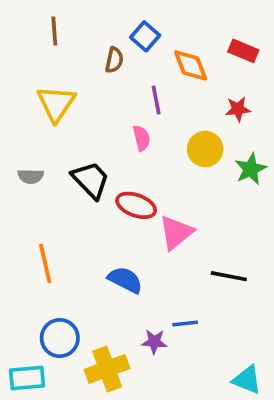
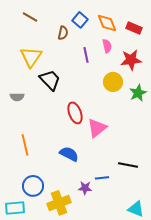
brown line: (54, 31) -> (30, 17), turned -56
orange diamond: (191, 65) -> (107, 23), moved
red star: (238, 109) -> (131, 60), size x1.5
pink semicircle: (142, 138) -> (107, 46), moved
black trapezoid: (91, 180) -> (50, 80), moved
red ellipse: (136, 205) -> (75, 113), turned 50
black line: (229, 276) -> (128, 165), moved

